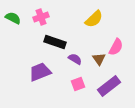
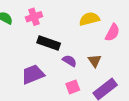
yellow semicircle: (94, 19) -> (89, 19), turned -150
pink semicircle: (116, 47) -> (112, 32), moved

